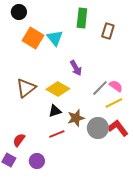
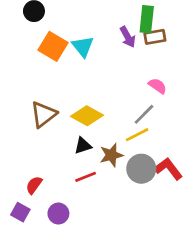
green rectangle: (82, 18) -> (147, 19), moved
brown rectangle: (108, 31) -> (155, 37), turned 63
purple arrow: (76, 68) -> (128, 37), moved
pink semicircle: (116, 86) -> (158, 86), moved
yellow line: (114, 103) -> (137, 135), moved

